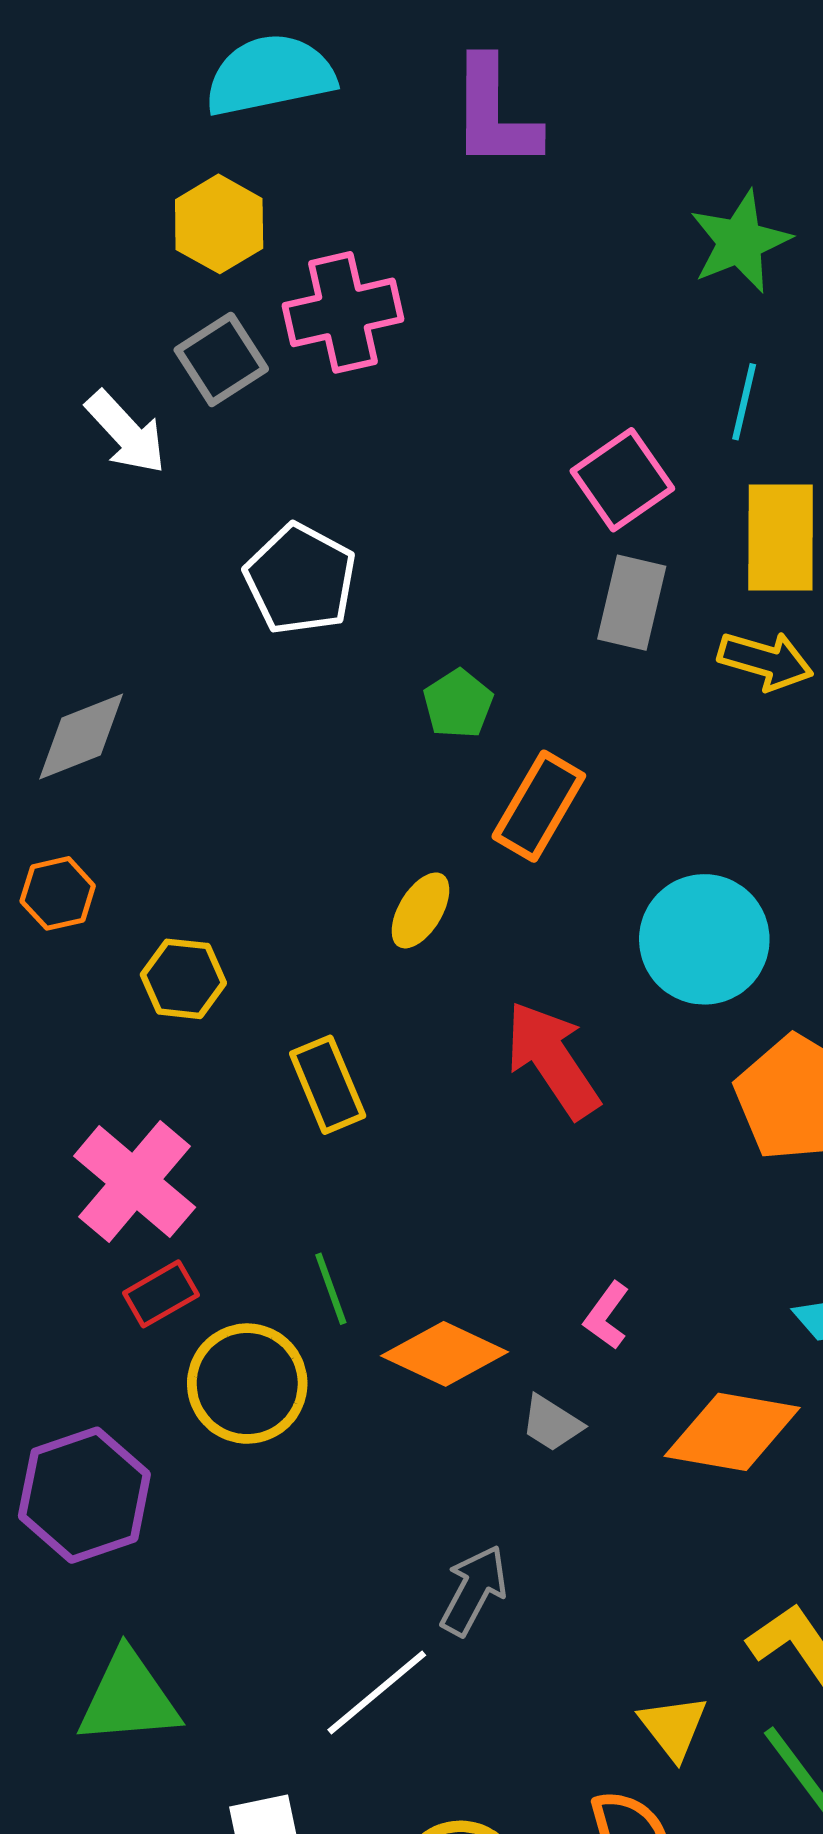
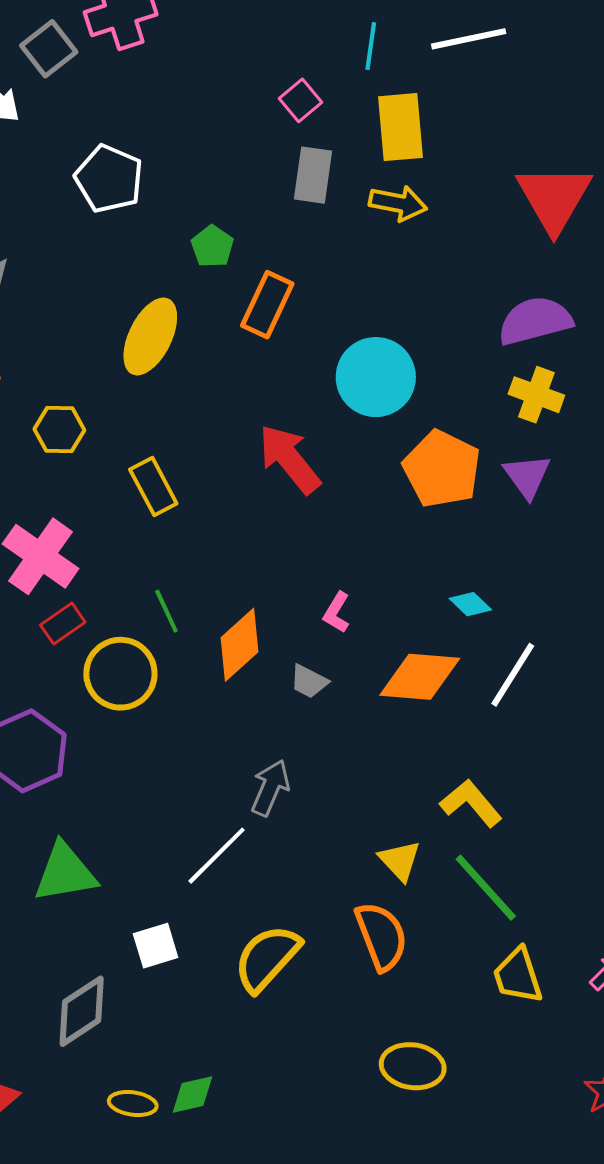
pink square: (622, 480) -> (301, 100), size x0.7
yellow ellipse: (420, 910) -> (150, 337), moved, size x1.6
orange diamond: (445, 1354) -> (240, 645), turned -62

